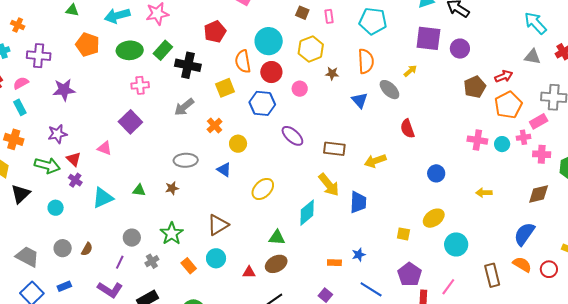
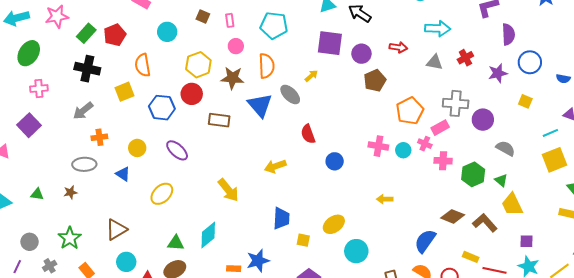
cyan arrow: (535, 23) -> (438, 28), turned 135
cyan circle: (269, 41) -> (167, 32), moved, size x0.7
yellow hexagon: (311, 49) -> (198, 65), moved
green ellipse: (130, 50) -> (29, 53), turned -55
green rectangle: (163, 50) -> (86, 33), moved
red circle: (271, 72) -> (192, 94), moved
brown star: (332, 74) -> (232, 78), size x1.6
red arrow: (504, 76) -> (398, 47), moved, turned 30
brown pentagon: (475, 87) -> (375, 81), moved
pink circle: (300, 89) -> (236, 46), moved
blue triangle: (360, 100) -> (260, 105), size x1.5
orange cross: (215, 125) -> (99, 137), moved, turned 35
purple ellipse: (292, 136) -> (177, 150), moved
pink cross: (523, 137) -> (425, 144), turned 32
brown rectangle: (334, 149) -> (219, 120), moved
blue circle: (436, 173) -> (335, 161), moved
brown diamond: (539, 194) -> (453, 216), moved, turned 35
blue trapezoid: (358, 202) -> (281, 218), moved
cyan diamond: (307, 213) -> (208, 235), moved
blue star: (359, 255) -> (258, 261), size x1.6
cyan circle: (216, 258) -> (126, 262), moved

